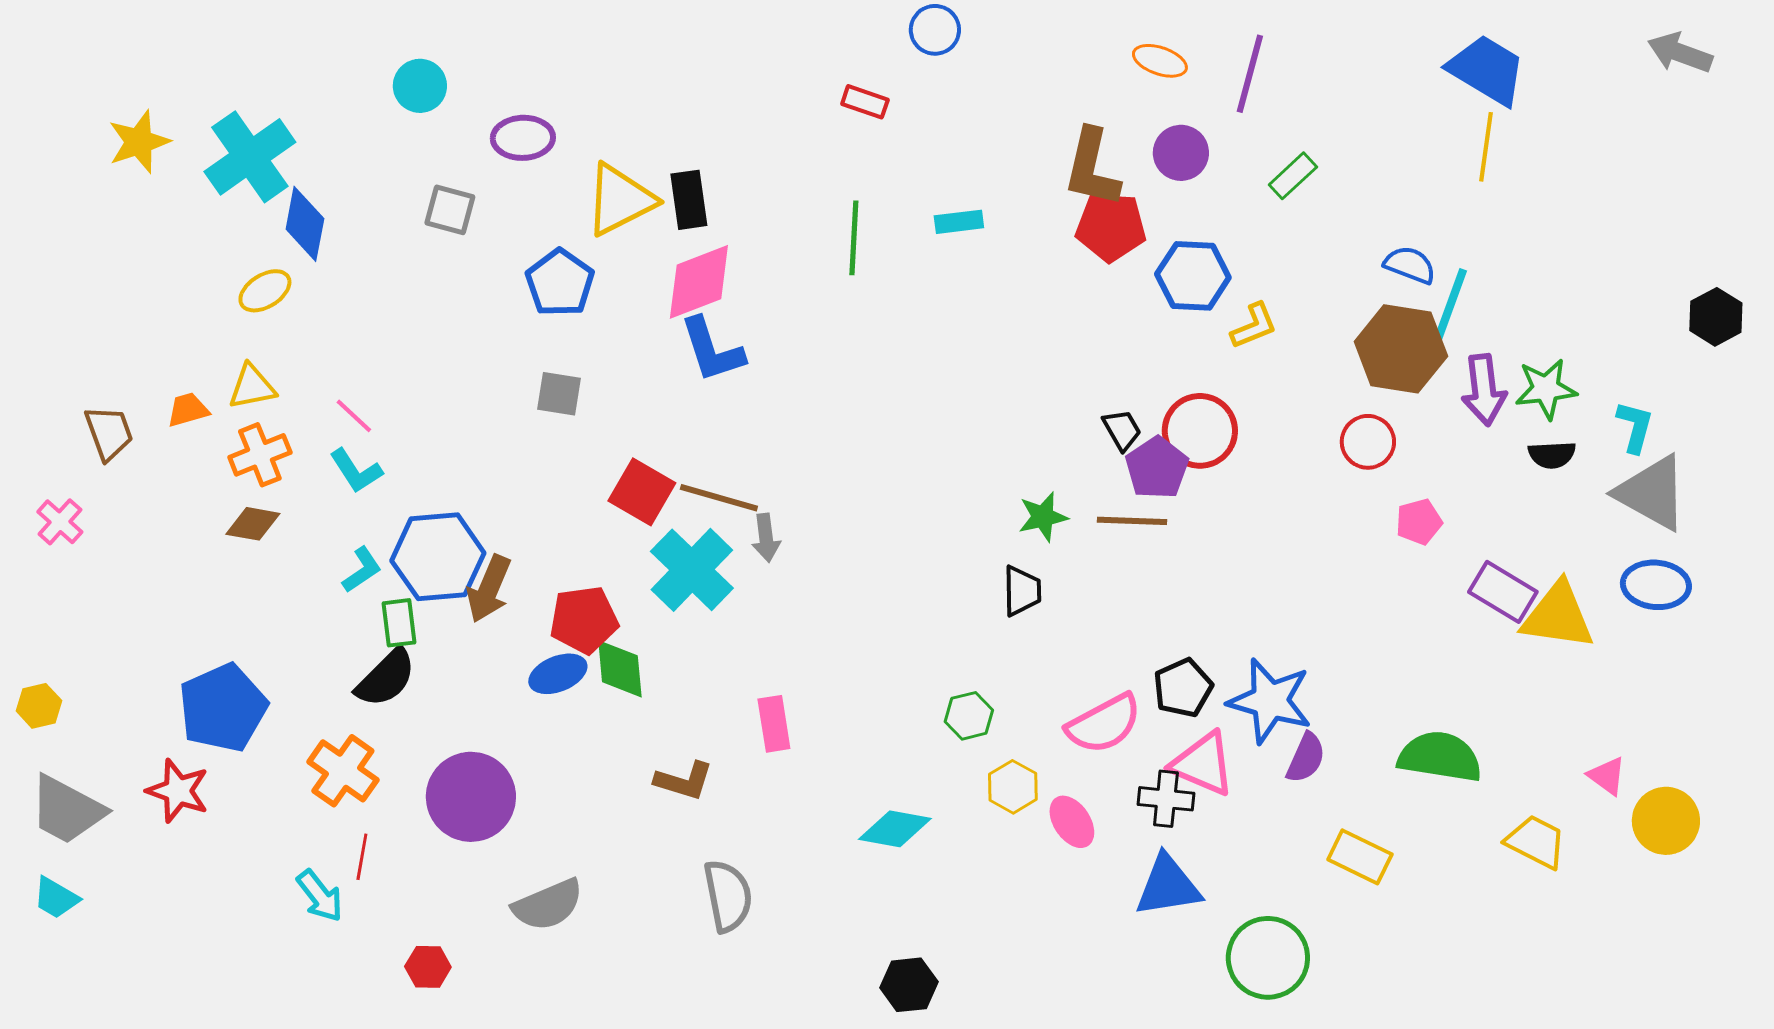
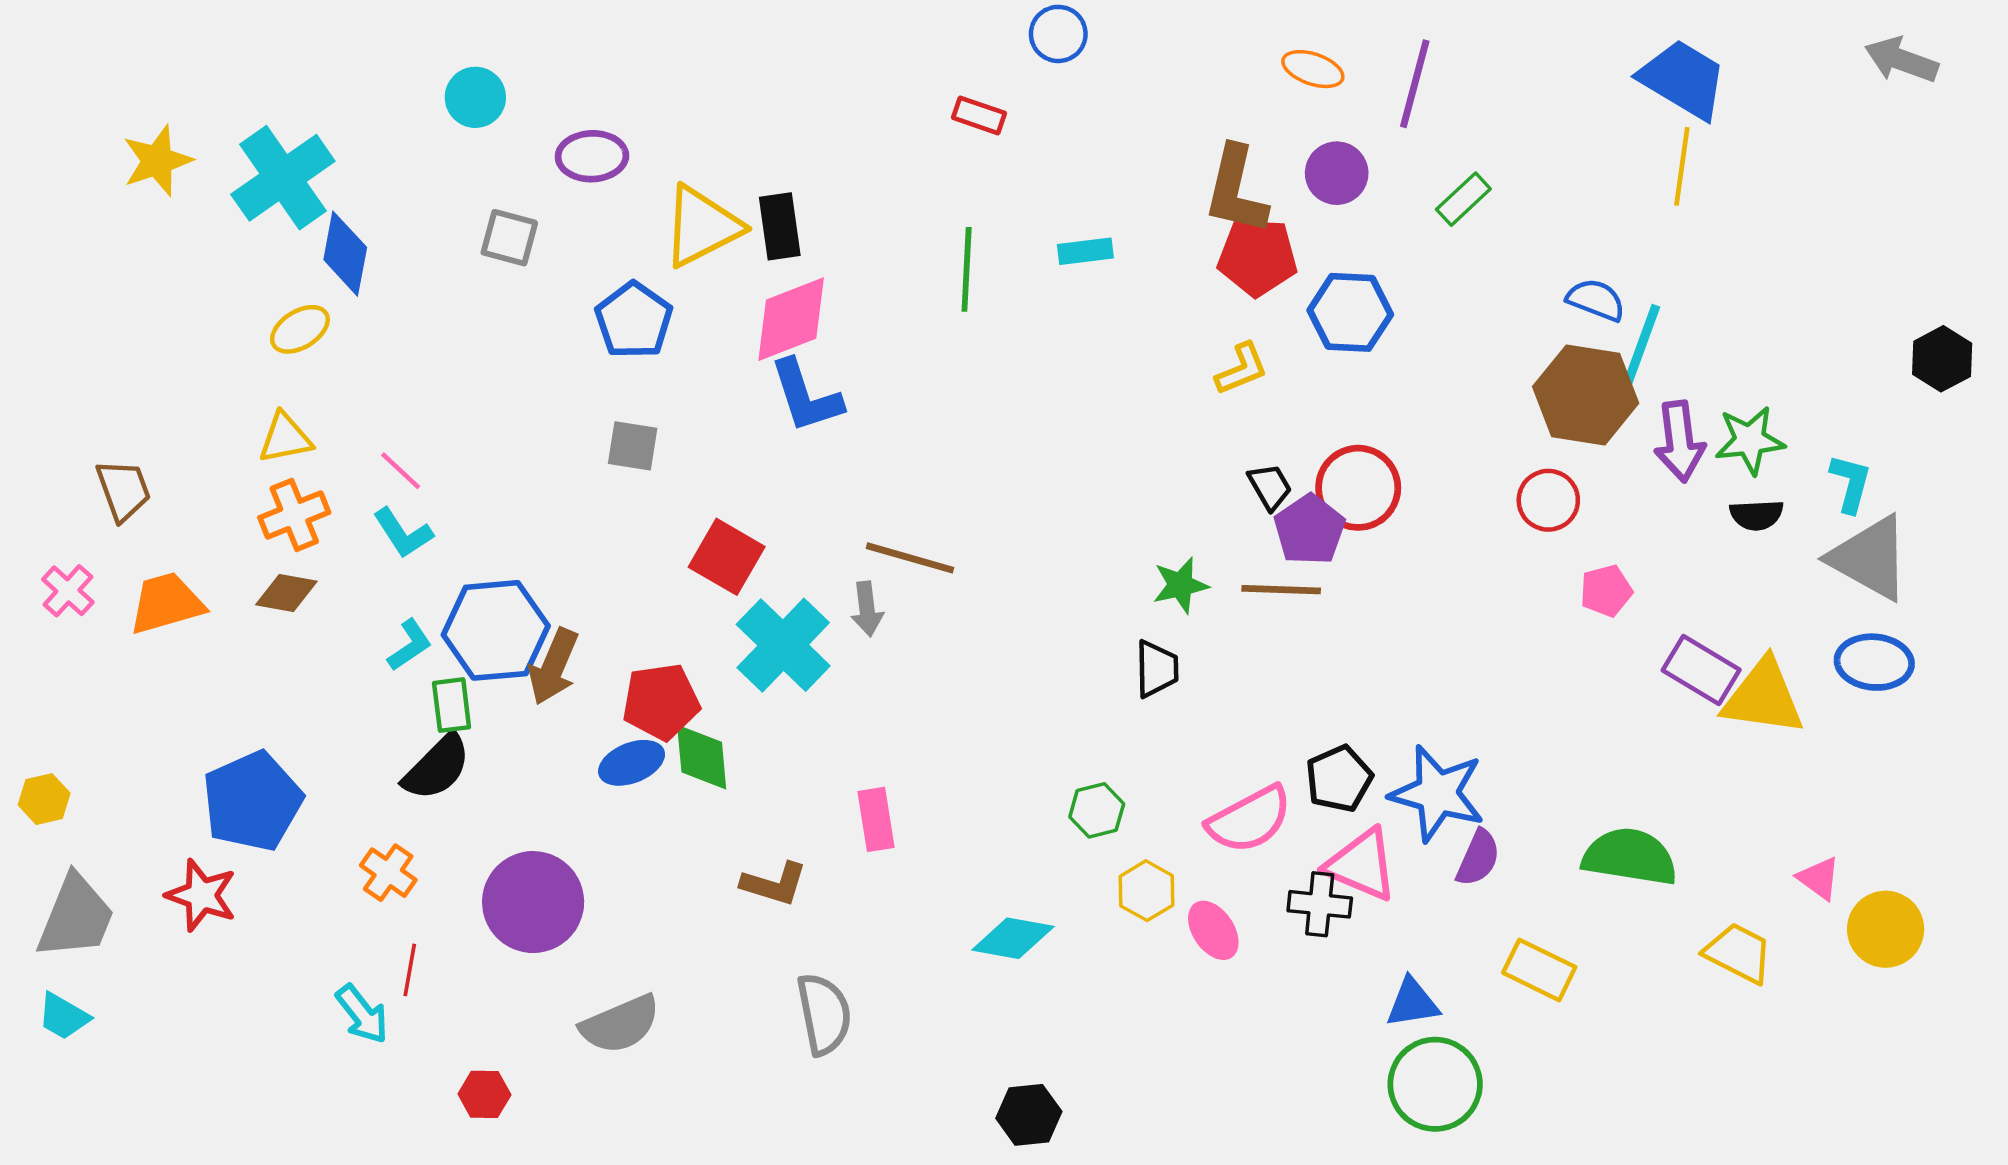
yellow L-shape: (1254, 326) -> (1242, 369), moved
orange trapezoid: (188, 410) -> (166, 603), moved, size x1.6
brown line: (719, 498) -> (910, 558), moved
orange cross: (343, 771) -> (388, 873), size x0.7
gray trapezoid: (67, 810) -> (76, 917), turned -96
blue triangle: (1168, 886) -> (1412, 1003), moved, size x0.7

